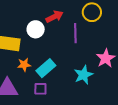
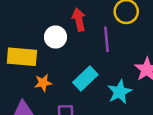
red arrow: (54, 17) -> (79, 20), turned -72
cyan rectangle: (46, 68) -> (85, 78), moved

